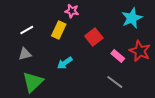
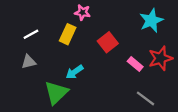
red star: (140, 51) -> (160, 58), turned 30
green triangle: (33, 82) -> (56, 93), moved
gray line: (115, 82) -> (146, 98), moved

